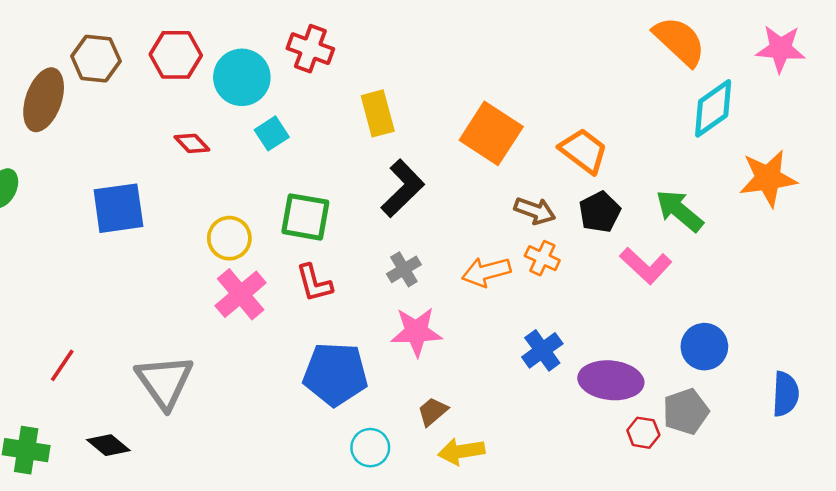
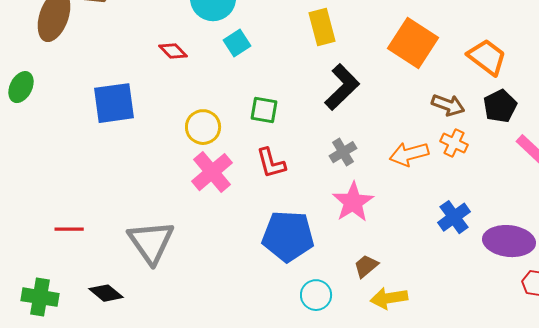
green square: (305, 217) -> (264, 110), size x0.7
pink star: (416, 332) -> (353, 202), turned -30
red line: (62, 365) -> (69, 229), turned 56

